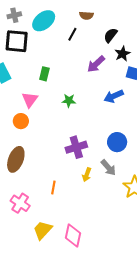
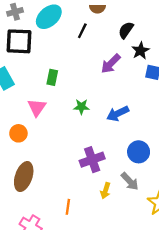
blue arrow: (114, 96) -> (118, 114), moved
orange circle: (21, 121) -> (18, 133), moved

